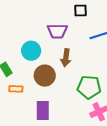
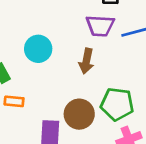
purple trapezoid: (57, 31) -> (100, 26), moved
brown circle: (45, 76) -> (79, 114), moved

